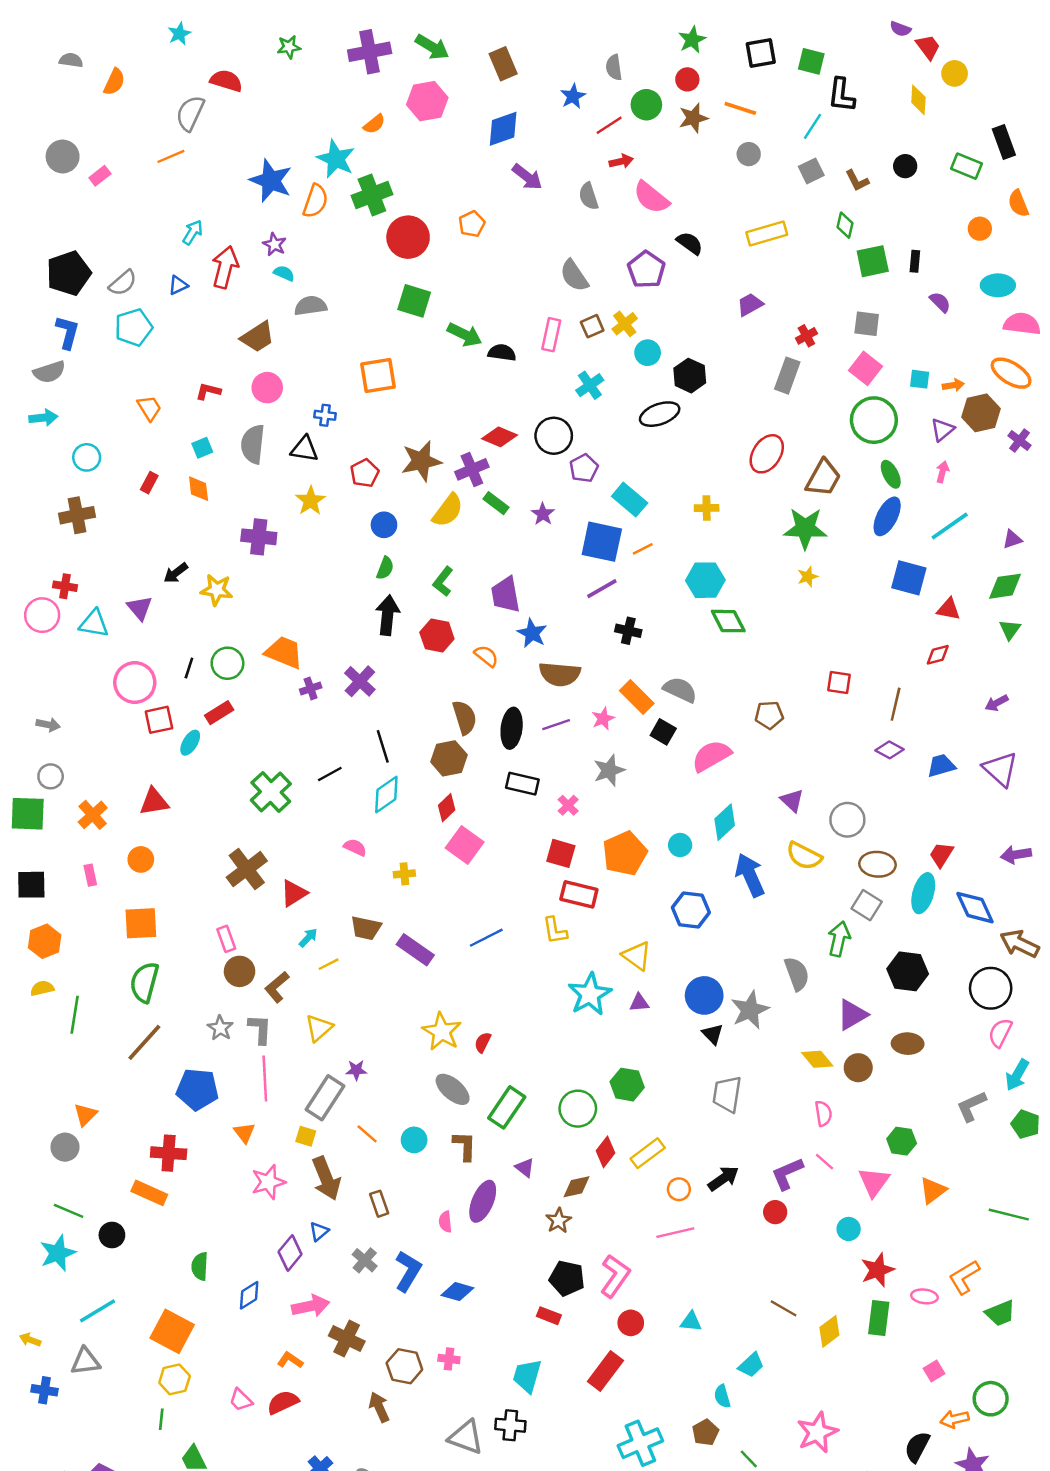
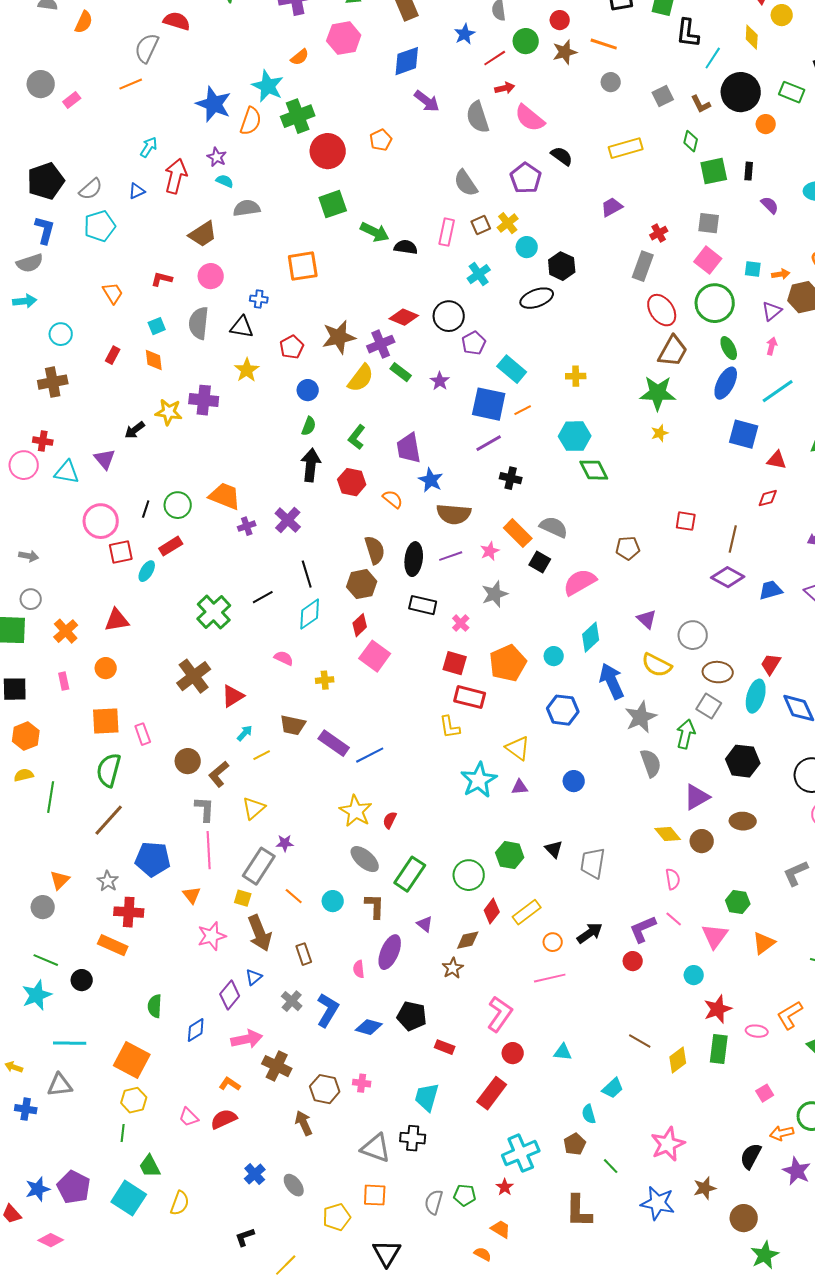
cyan line: (812, 126) -> (713, 58), moved
black circle: (905, 166) -> (741, 92), size x2.0
gray semicircle: (589, 196) -> (478, 117), size x1.4
orange circle: (980, 229) -> (766, 124), moved
green square: (414, 301) -> (333, 204), turned -36
red ellipse: (767, 454) -> (662, 310), moved, turned -68
yellow star: (217, 590) -> (169, 412), moved
purple diamond: (890, 750) -> (728, 577), size x1.4
blue line: (486, 938) -> (370, 755), moved
pink rectangle: (226, 939) -> (143, 734), moved
blue circle: (704, 995) -> (574, 781), size x0.7
gray star: (750, 1010) -> (641, 717), moved
gray star: (220, 1028) -> (108, 881), moved
black triangle: (713, 1034) -> (554, 849), moved
black pentagon: (567, 1278) -> (412, 1016), moved
cyan line: (97, 1311) -> (70, 1043), turned 32

